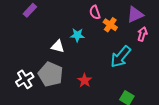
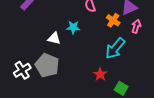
orange cross: (110, 25) -> (113, 20), moved
red star: (85, 80) -> (100, 74), moved

